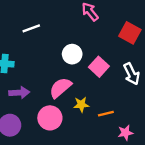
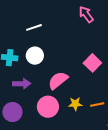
white circle: (72, 54) -> (35, 56), moved
yellow star: (81, 105) -> (75, 104), moved

